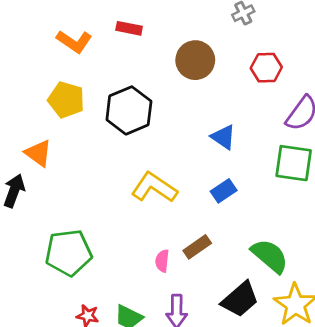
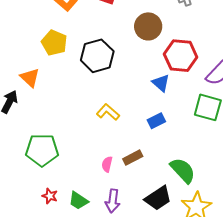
red hexagon: (266, 68) -> (181, 56), moved, size x1.5
yellow L-shape: (154, 187) -> (108, 112), size x0.7

